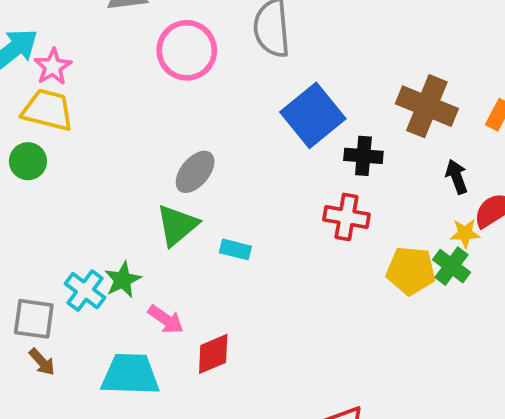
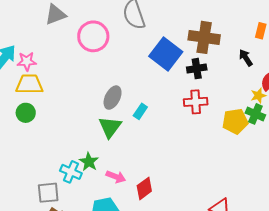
pink star: (53, 67) -> (27, 61), turned -30
brown cross: (427, 106) -> (204, 37), moved
black arrow: (457, 177) -> (246, 58), moved
cyan rectangle: (235, 249) -> (140, 111), moved, turned -56

